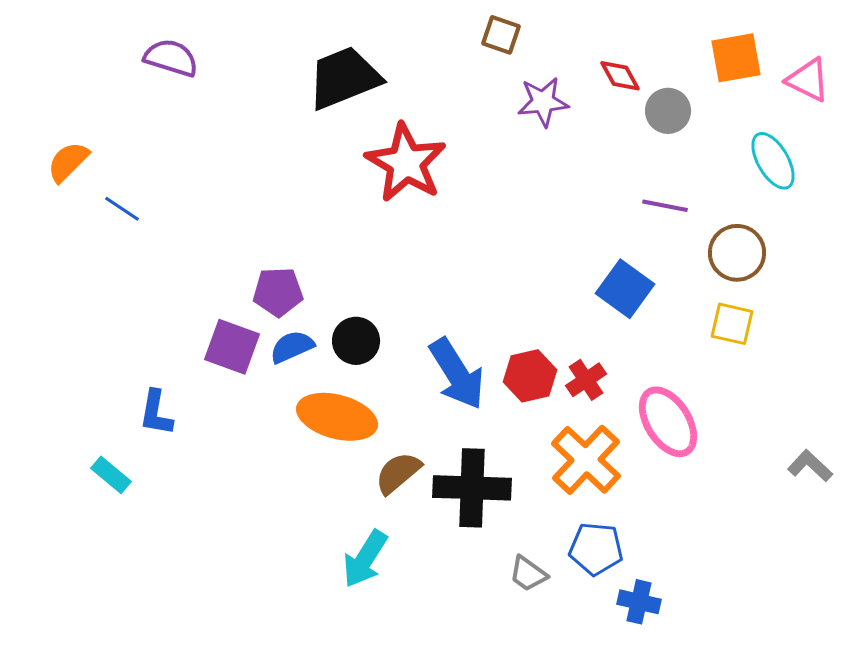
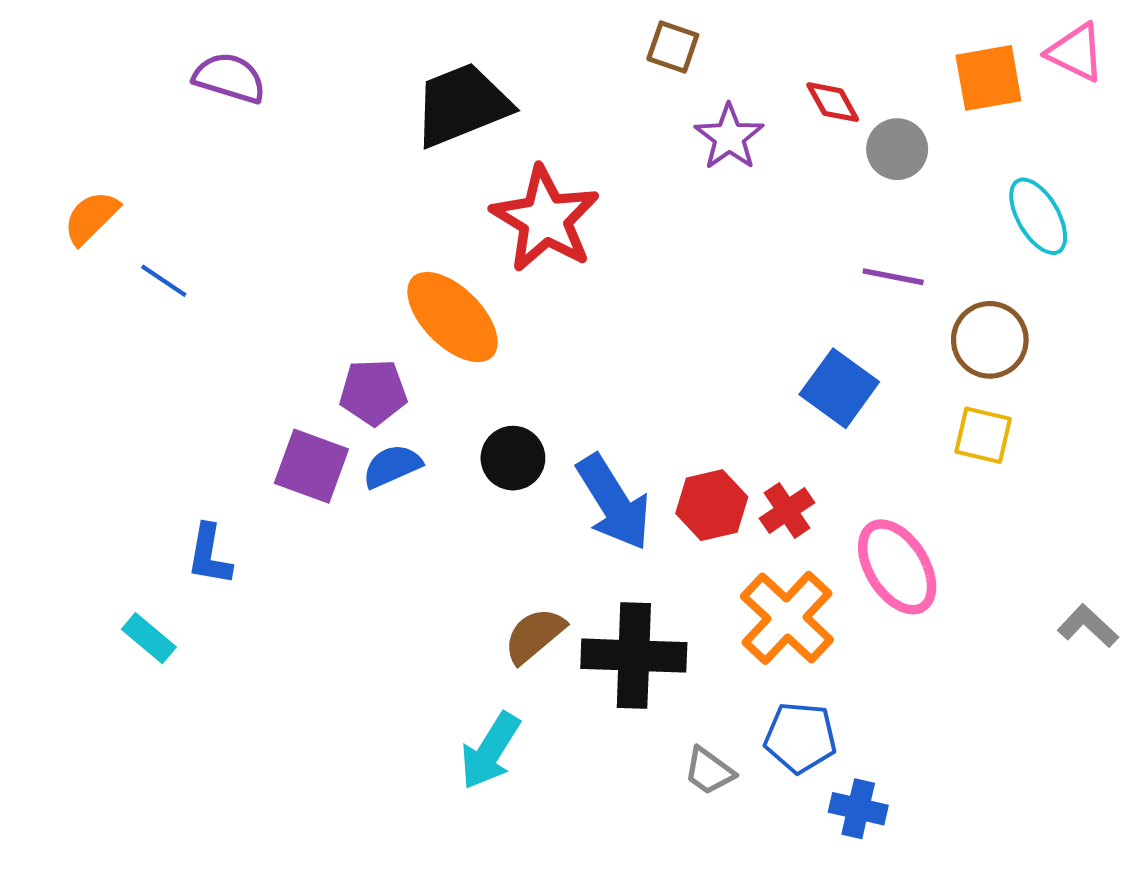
pink triangle: (808, 80) -> (1076, 52), moved
purple star: (543, 102) -> (729, 137), turned -30
black circle: (356, 341) -> (513, 458), moved
orange ellipse: (337, 417) -> (452, 317), moved, turned 30

